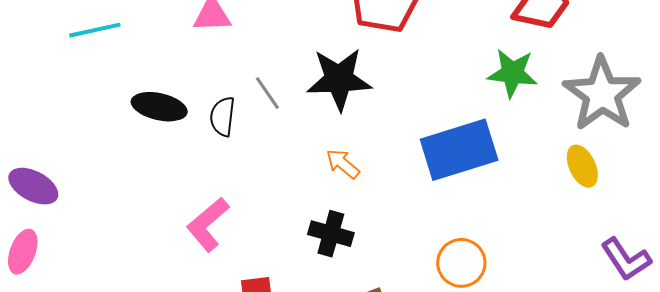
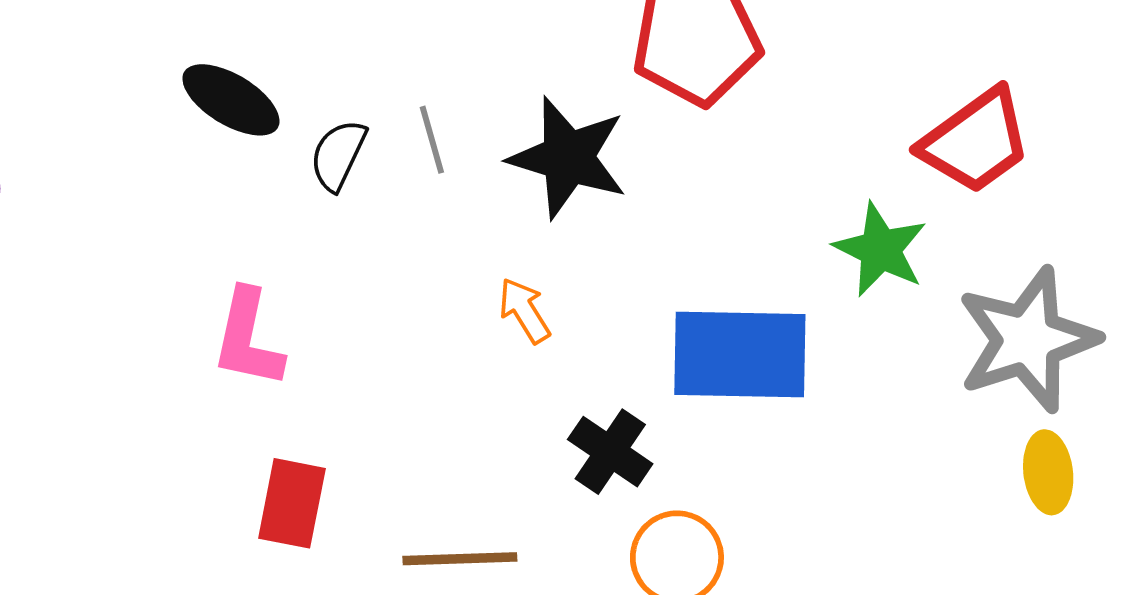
yellow ellipse: (582, 166) -> (1048, 472), moved
pink L-shape: (208, 224) -> (248, 338), turned -56
black cross: (331, 234) -> (610, 452), moved

